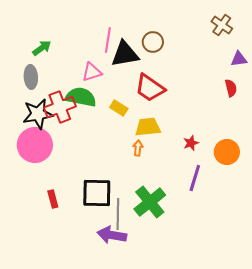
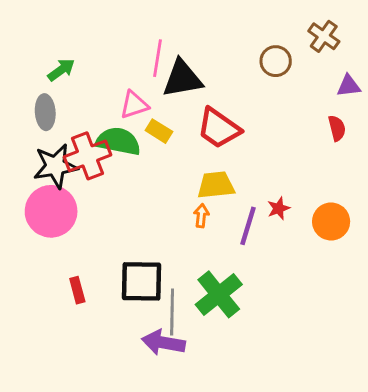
brown circle: (153, 42) -> (276, 61), moved
yellow rectangle: (119, 108) -> (159, 131), moved
purple line: (195, 178) -> (248, 226), moved

